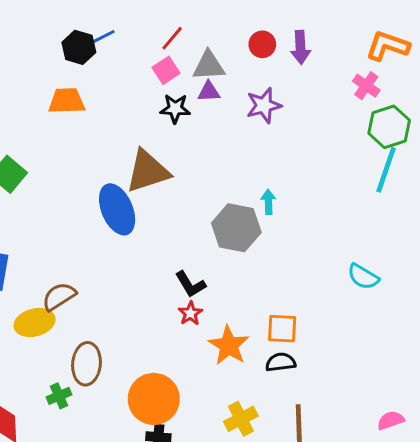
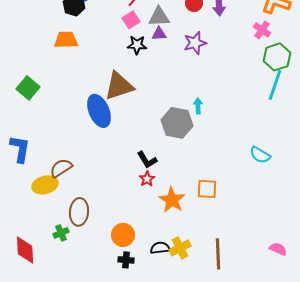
black semicircle: (281, 362) -> (160, 248), moved
orange circle: (154, 399) -> (123, 235), size x0.7
pink semicircle: (391, 420) -> (278, 249), turned 42

